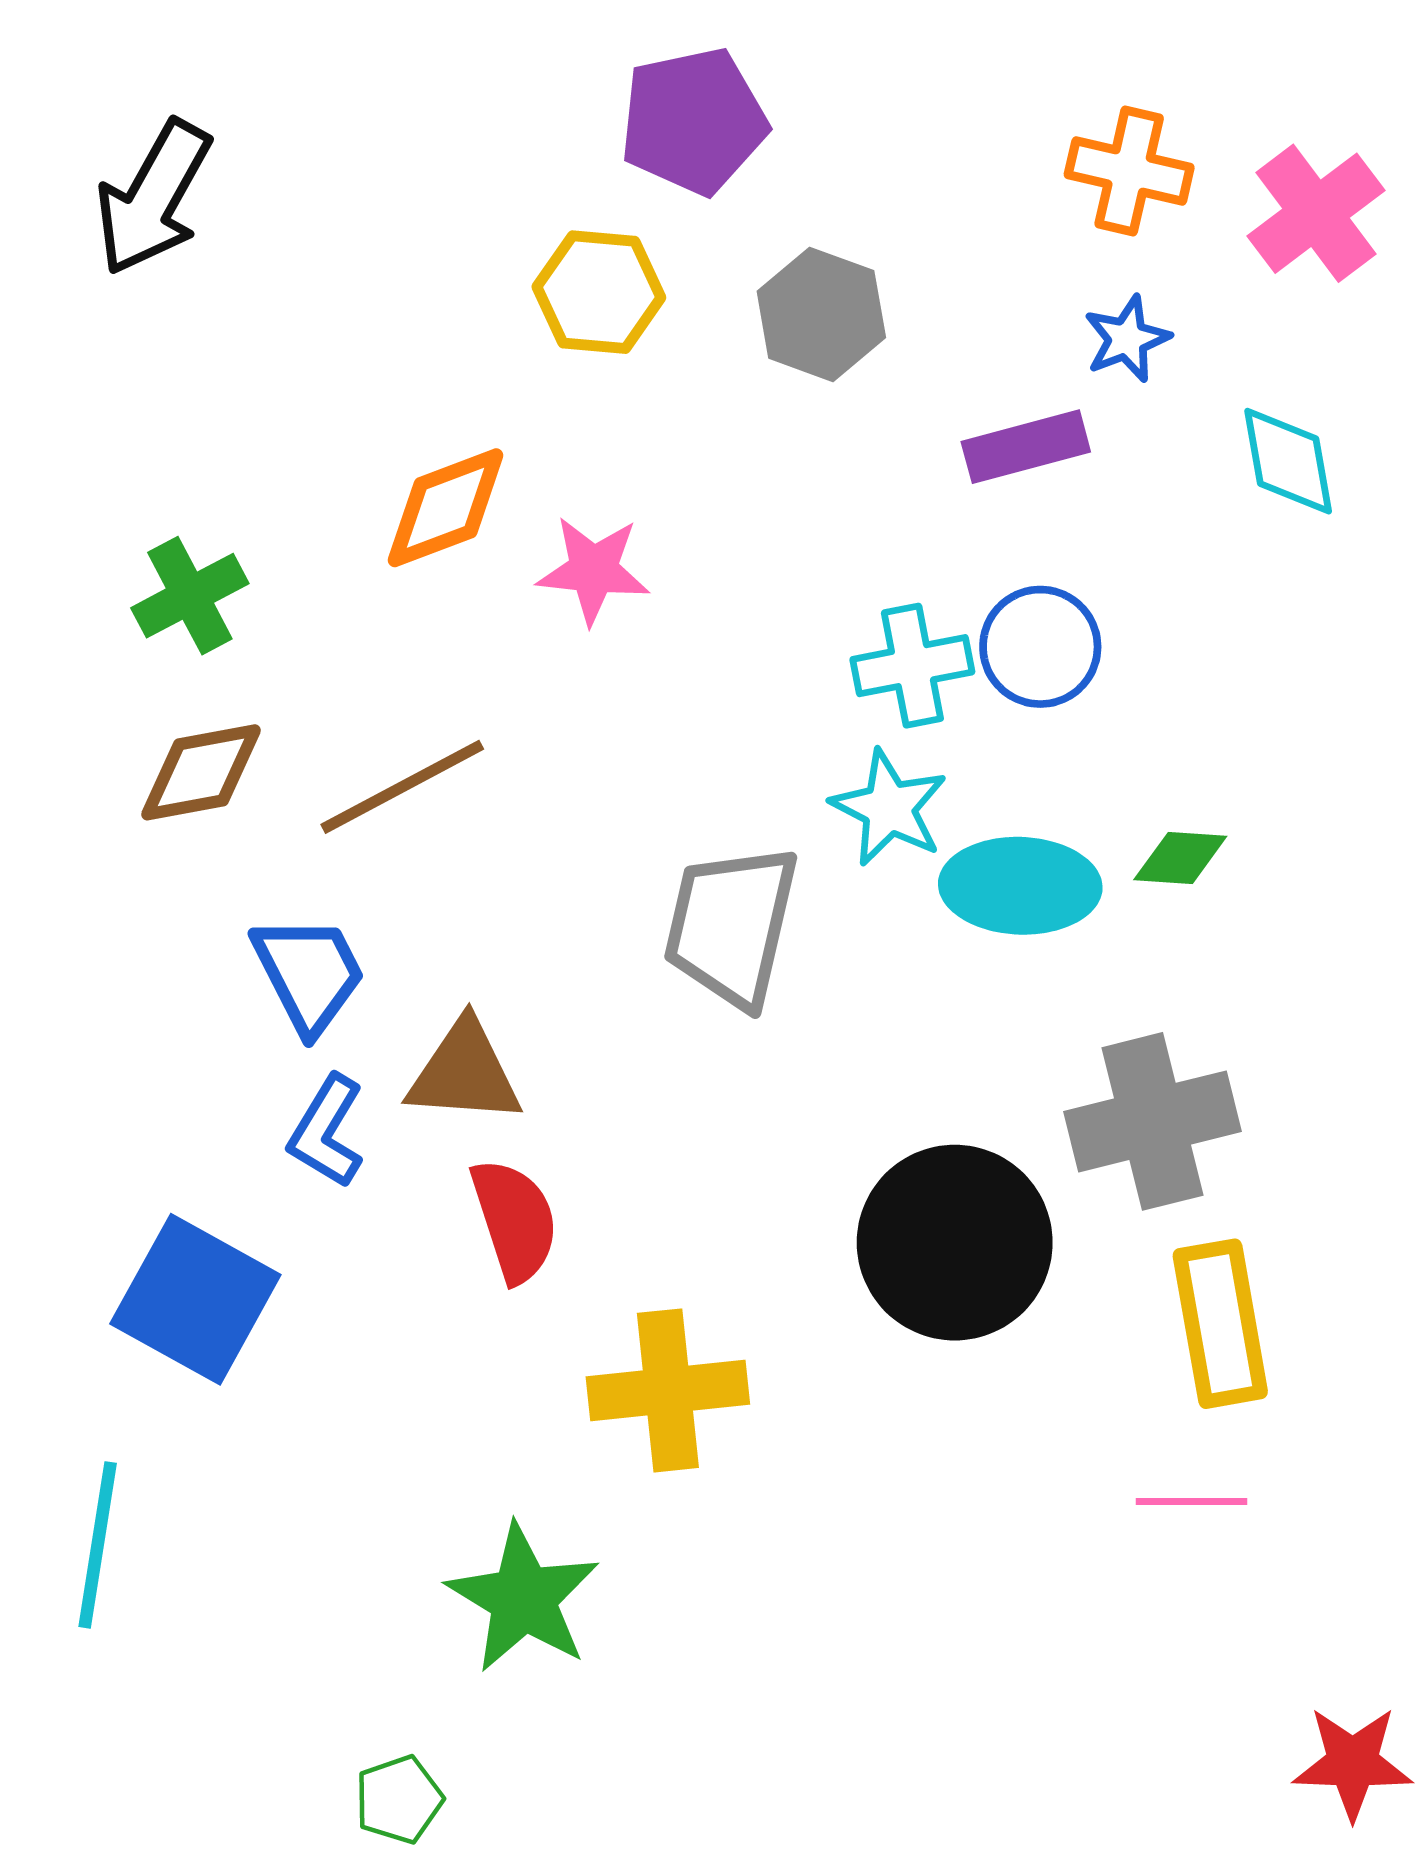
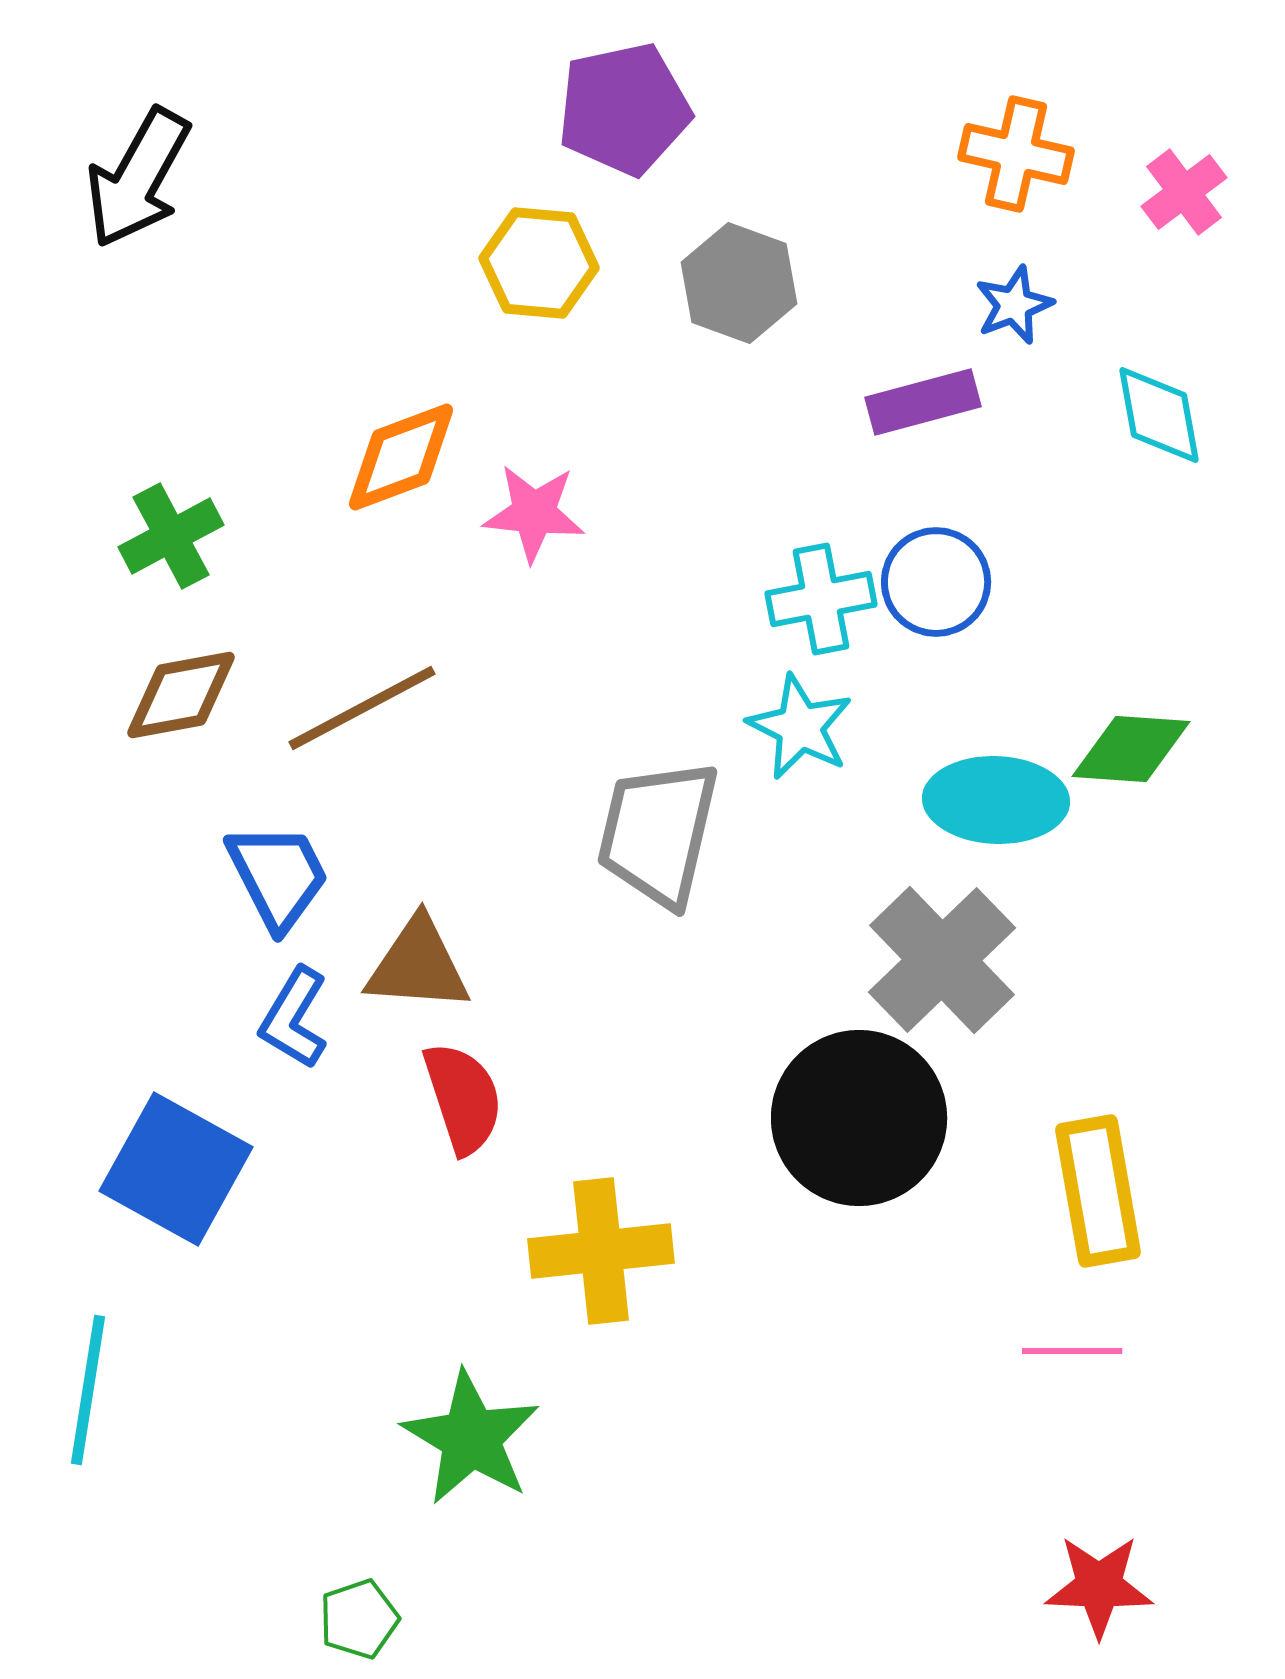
pink cross: (1316, 213) -> (1184, 192), size x0.7
green diamond: (1180, 858) -> (1131, 749), moved, size x1.4
cyan ellipse: (1020, 886) -> (996, 800), moved
gray cross: (1153, 1121) -> (942, 960), moved, turned -30
red star: (1353, 1763) -> (1099, 1586), moved

